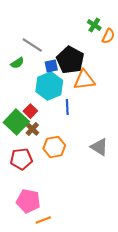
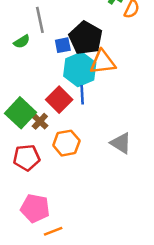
gray line: (32, 45) -> (40, 20), turned 45
cyan hexagon: (49, 86) -> (80, 69), moved
red square: (30, 111) -> (59, 100), moved, size x1.5

